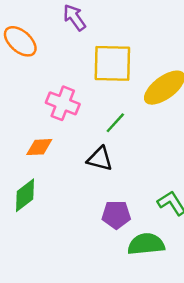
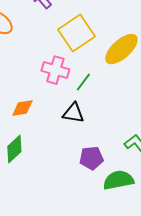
yellow square: (112, 63) -> (76, 33), turned -30
pink cross: (63, 103) -> (55, 70), moved

